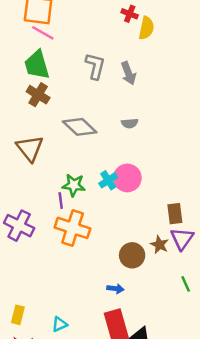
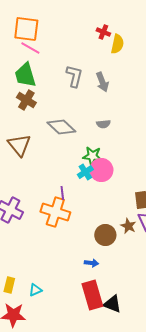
green star: (74, 185) -> (92, 156), moved
purple line: (61, 201) -> (62, 193), moved
cyan triangle: (59, 324) -> (35, 290), moved

